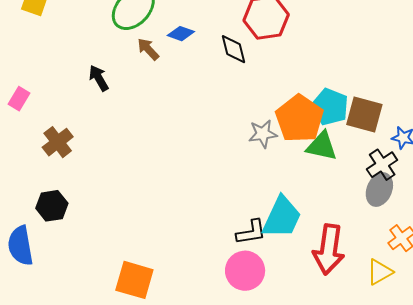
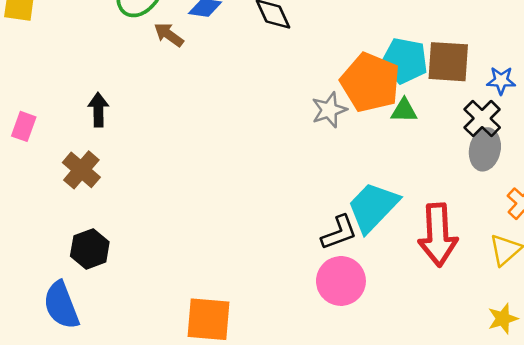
black arrow: (99, 78) -> (98, 110), moved, turned 40
green triangle: (322, 146) -> (404, 111), size x0.7
cyan trapezoid: (282, 217) -> (373, 207), turned -150

